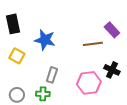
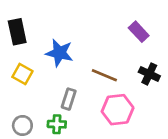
purple rectangle: (112, 30) -> (139, 32), moved
brown line: (93, 44) -> (104, 75), moved, turned 30
black cross: (112, 70) -> (149, 74), moved

